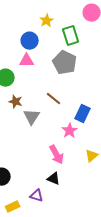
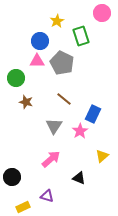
gray pentagon: (65, 63) -> (62, 63), moved
gray triangle: (32, 117) -> (54, 126), moved
pink arrow: (57, 155) -> (51, 159), moved, turned -102
black triangle: (54, 179) -> (79, 178), moved

